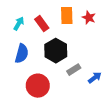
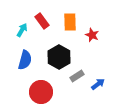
red star: (89, 18) -> (92, 35), moved
red rectangle: (42, 24) -> (42, 21), moved

